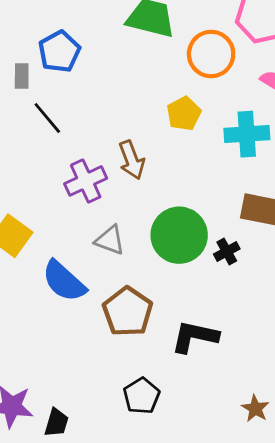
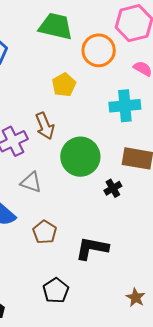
yellow pentagon: (184, 114) -> (64, 85), moved
green circle: (179, 235) -> (80, 157), moved
brown pentagon: (128, 312) -> (45, 232), size x0.7

